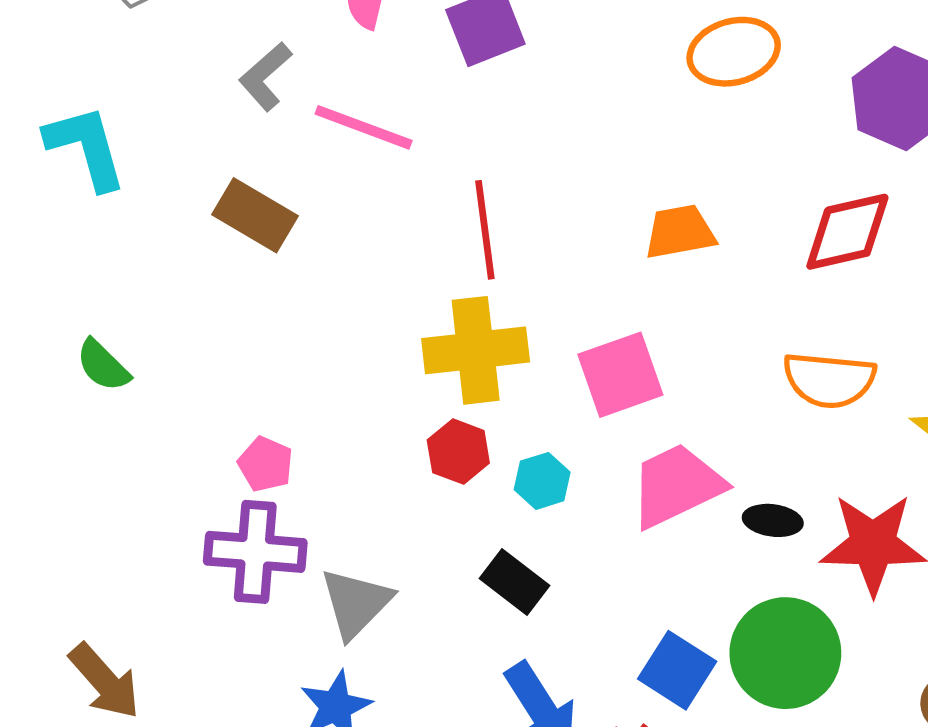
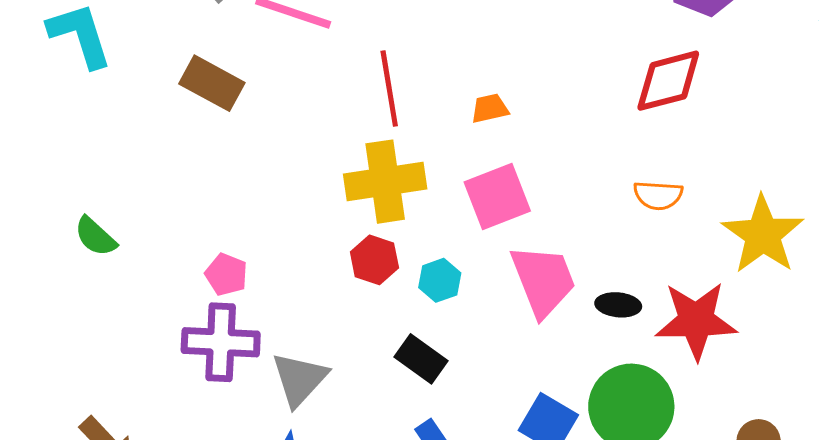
orange trapezoid: (680, 232) -> (490, 108), moved, size x0.7
green semicircle: (103, 365) -> (95, 237), moved
orange semicircle: (829, 380) -> (658, 195), size x0.7
pink trapezoid: (677, 485) -> (543, 280), turned 96

